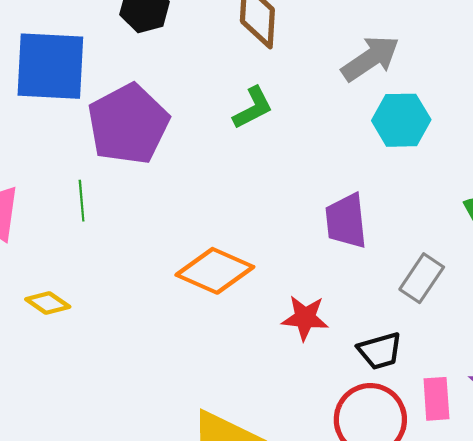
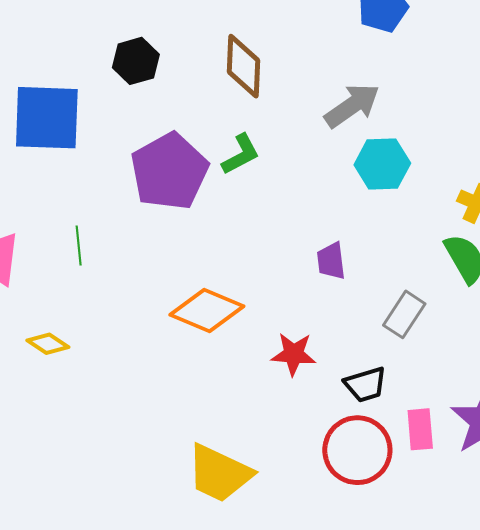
purple pentagon: (128, 124) -> (169, 171), moved
purple trapezoid: (346, 221) -> (331, 261), size x0.7

